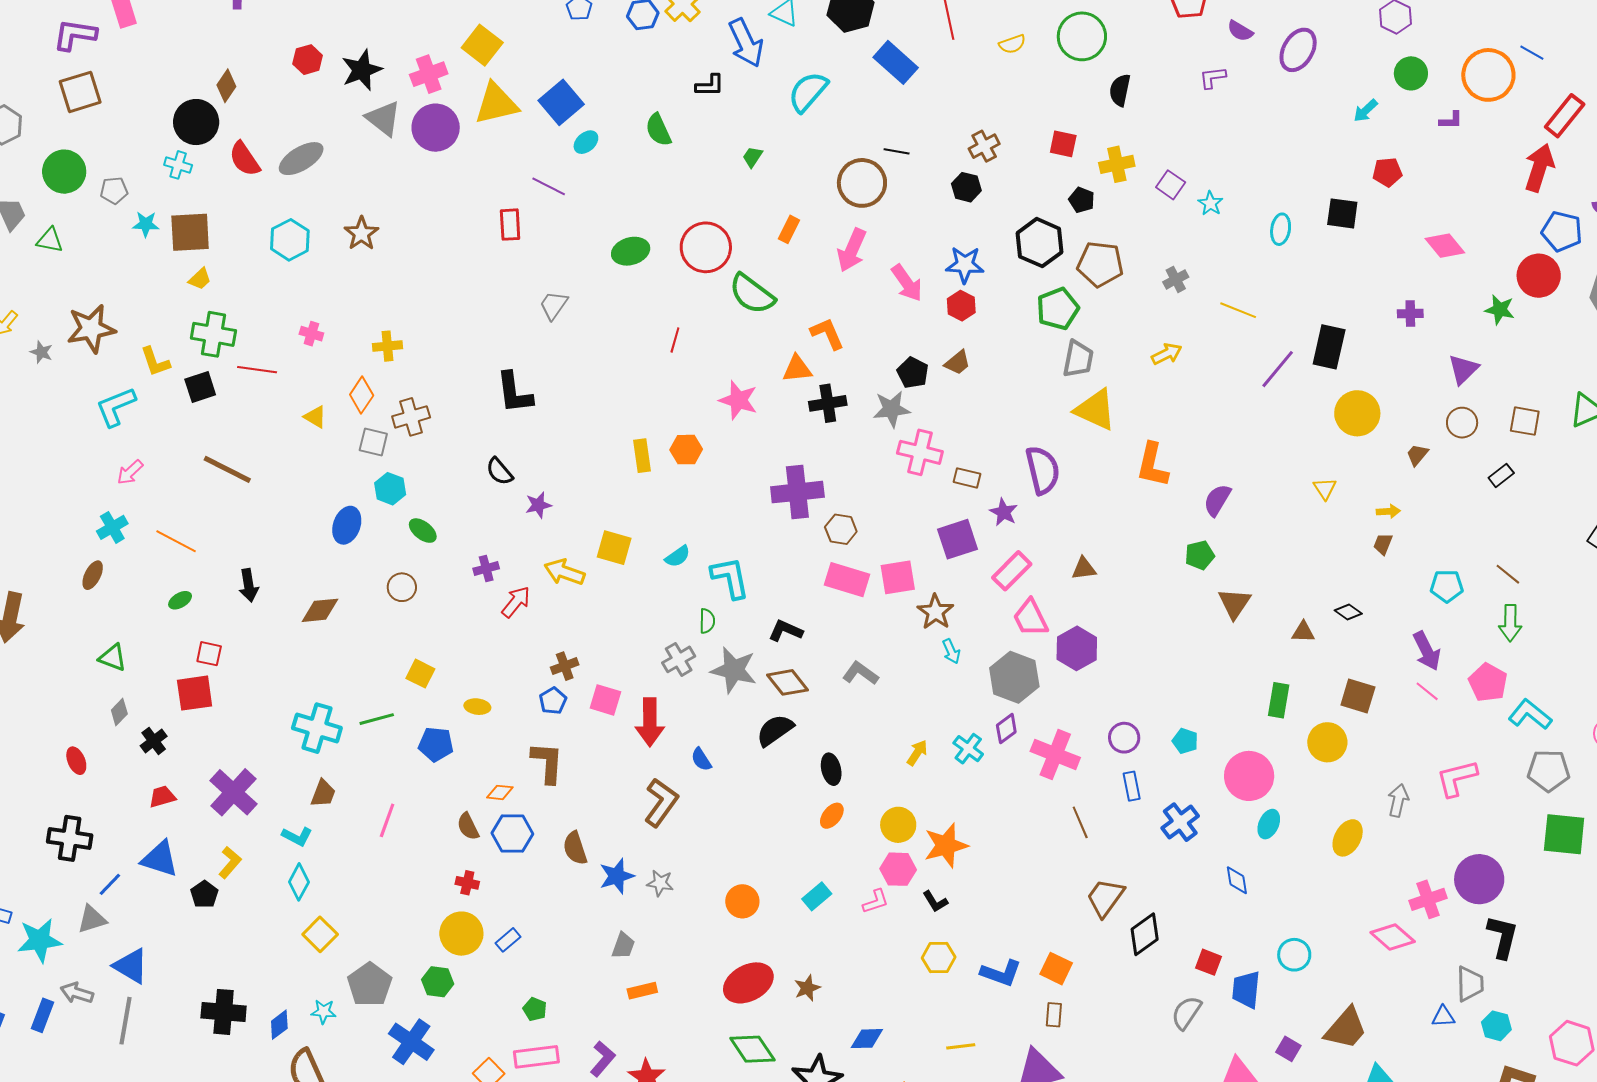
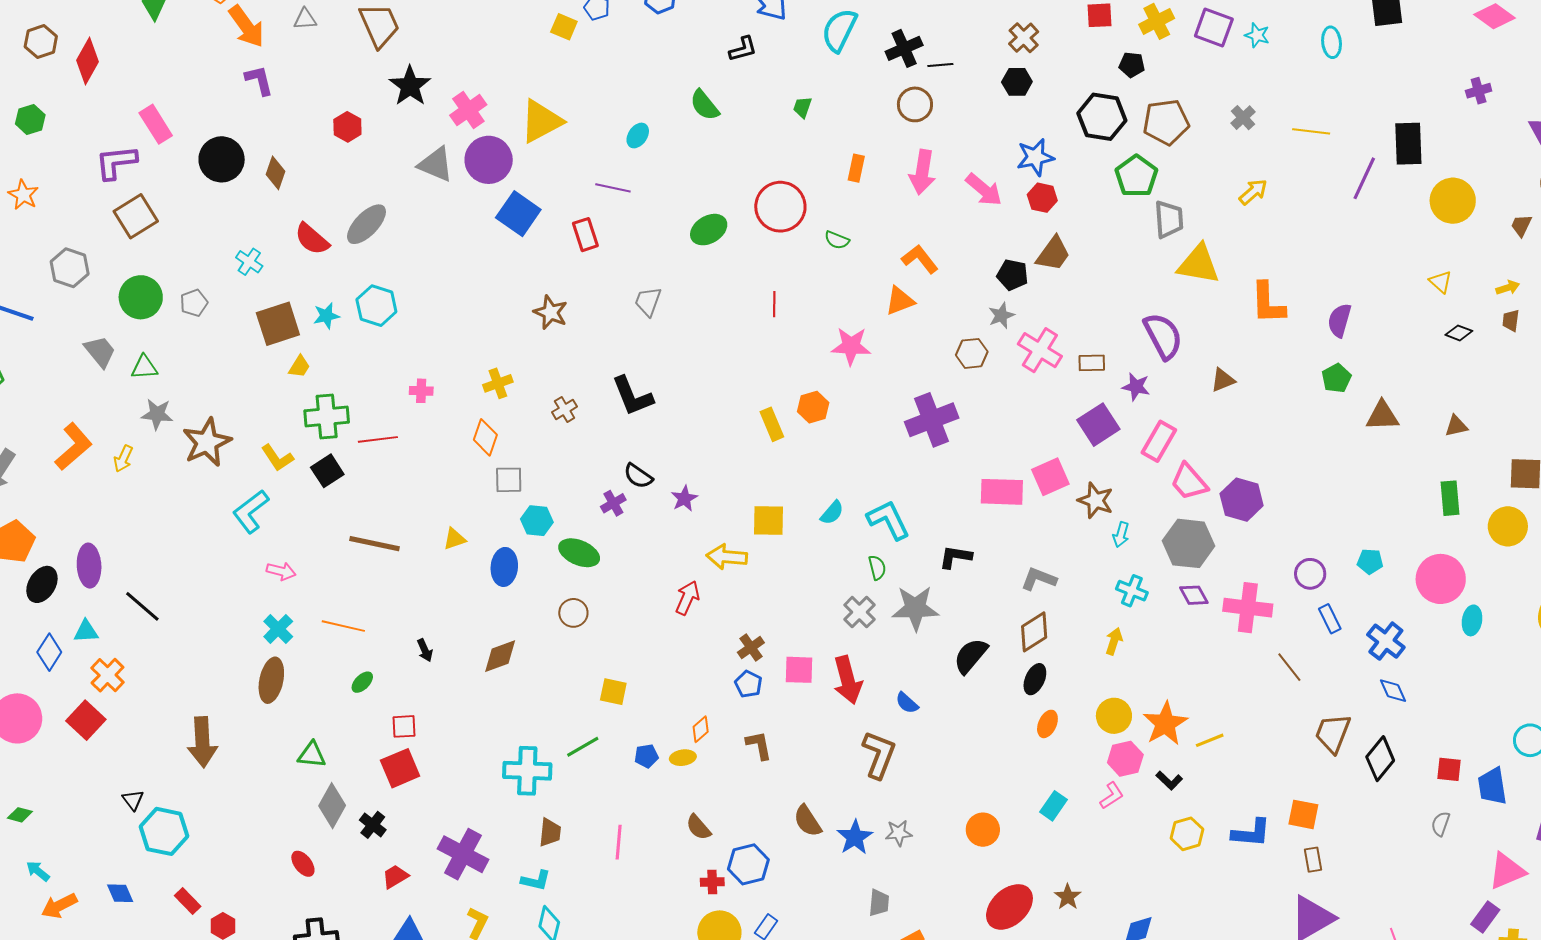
yellow square: (482, 45) -> (564, 27), moved, size x0.7
black star: (362, 70) -> (410, 86), moved
blue square: (561, 102) -> (518, 214), moved
black circle: (196, 122) -> (222, 159), moved
cyan cross: (178, 165) -> (249, 262), turned 32
brown circle: (862, 183) -> (915, 104), size x0.7
purple square: (1171, 185) -> (1214, 27), size x1.4
cyan star: (146, 224) -> (326, 316), moved
brown star: (362, 233) -> (551, 312), moved
green semicircle: (752, 294) -> (837, 240), size x0.5
gray star: (41, 352) -> (157, 414), moved, size x1.4
brown trapezoid: (957, 363) -> (1053, 254), size x1.4
black cross: (828, 403) -> (904, 48), moved
gray star: (892, 409) -> (1001, 316), size x0.7
yellow triangle: (315, 417) -> (454, 539), moved, turned -35
brown cross: (411, 417) -> (565, 409), moved, size x0.7
pink cross: (920, 452) -> (1040, 350), turned 33
pink arrow: (130, 472) -> (281, 571), turned -108
brown hexagon: (841, 529) -> (972, 353), moved
green ellipse: (423, 531) -> (579, 553), size x1.4
purple cross: (486, 569) -> (613, 503), moved
brown triangle: (1084, 569) -> (1223, 380), moved
brown ellipse: (93, 575) -> (271, 680), size x1.5
black arrow: (249, 585) -> (425, 650), size x0.7
brown triangle: (1234, 603) -> (1382, 416), turned -51
black diamond: (1348, 612) -> (1459, 333), moved
cyan arrow: (951, 651) -> (1121, 535), turned 55
brown diamond: (788, 682) -> (1034, 632), moved, turned -69
yellow ellipse: (477, 707) -> (683, 758), moved
gray diamond: (119, 712) -> (332, 806), size x1.6
purple diamond: (1006, 729) -> (1194, 595), turned -68
blue pentagon: (436, 744) -> (646, 756), size x0.7
cyan cross: (968, 749) -> (1132, 591), moved
brown L-shape: (547, 763) -> (759, 745), size x0.7
black ellipse: (831, 769) -> (1035, 679), turned 52
orange diamond: (500, 792) -> (701, 729), moved, turned -32
blue hexagon: (512, 834) -> (748, 864), moved
blue diamond: (1237, 880) -> (1393, 691), moved
gray semicircle: (1186, 1013) -> (1441, 824), size x0.7
yellow line: (961, 1046) -> (1210, 740), moved

